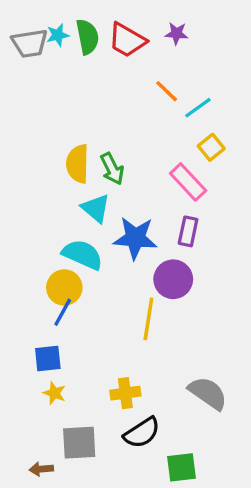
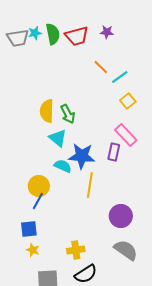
red trapezoid: (127, 40) -> (77, 36), turned -45
pink rectangle: (188, 182) -> (126, 135), moved
cyan semicircle: (82, 255) -> (63, 166), moved, size x0.7
purple circle: (173, 279) -> (121, 216), moved
yellow line: (148, 319) -> (90, 185), moved

